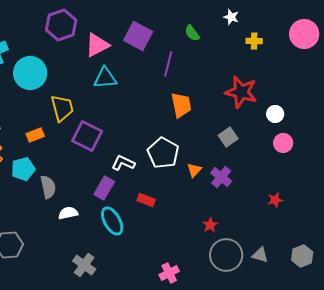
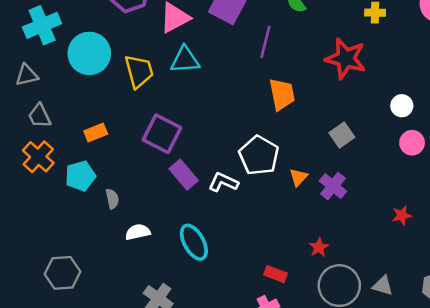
red star: (241, 92) -> (346, 59), moved
yellow trapezoid: (62, 108) -> (139, 71), moved
white L-shape: (123, 163) -> (223, 182), moved
gray semicircle: (48, 187) -> (112, 199), size x0.7
purple rectangle: (104, 188) -> (184, 175), moved, turned -70
red rectangle: (146, 200) -> (276, 274), moved

